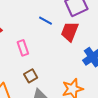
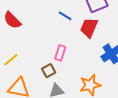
pink rectangle: (23, 48) -> (60, 53), moved, turned 35

